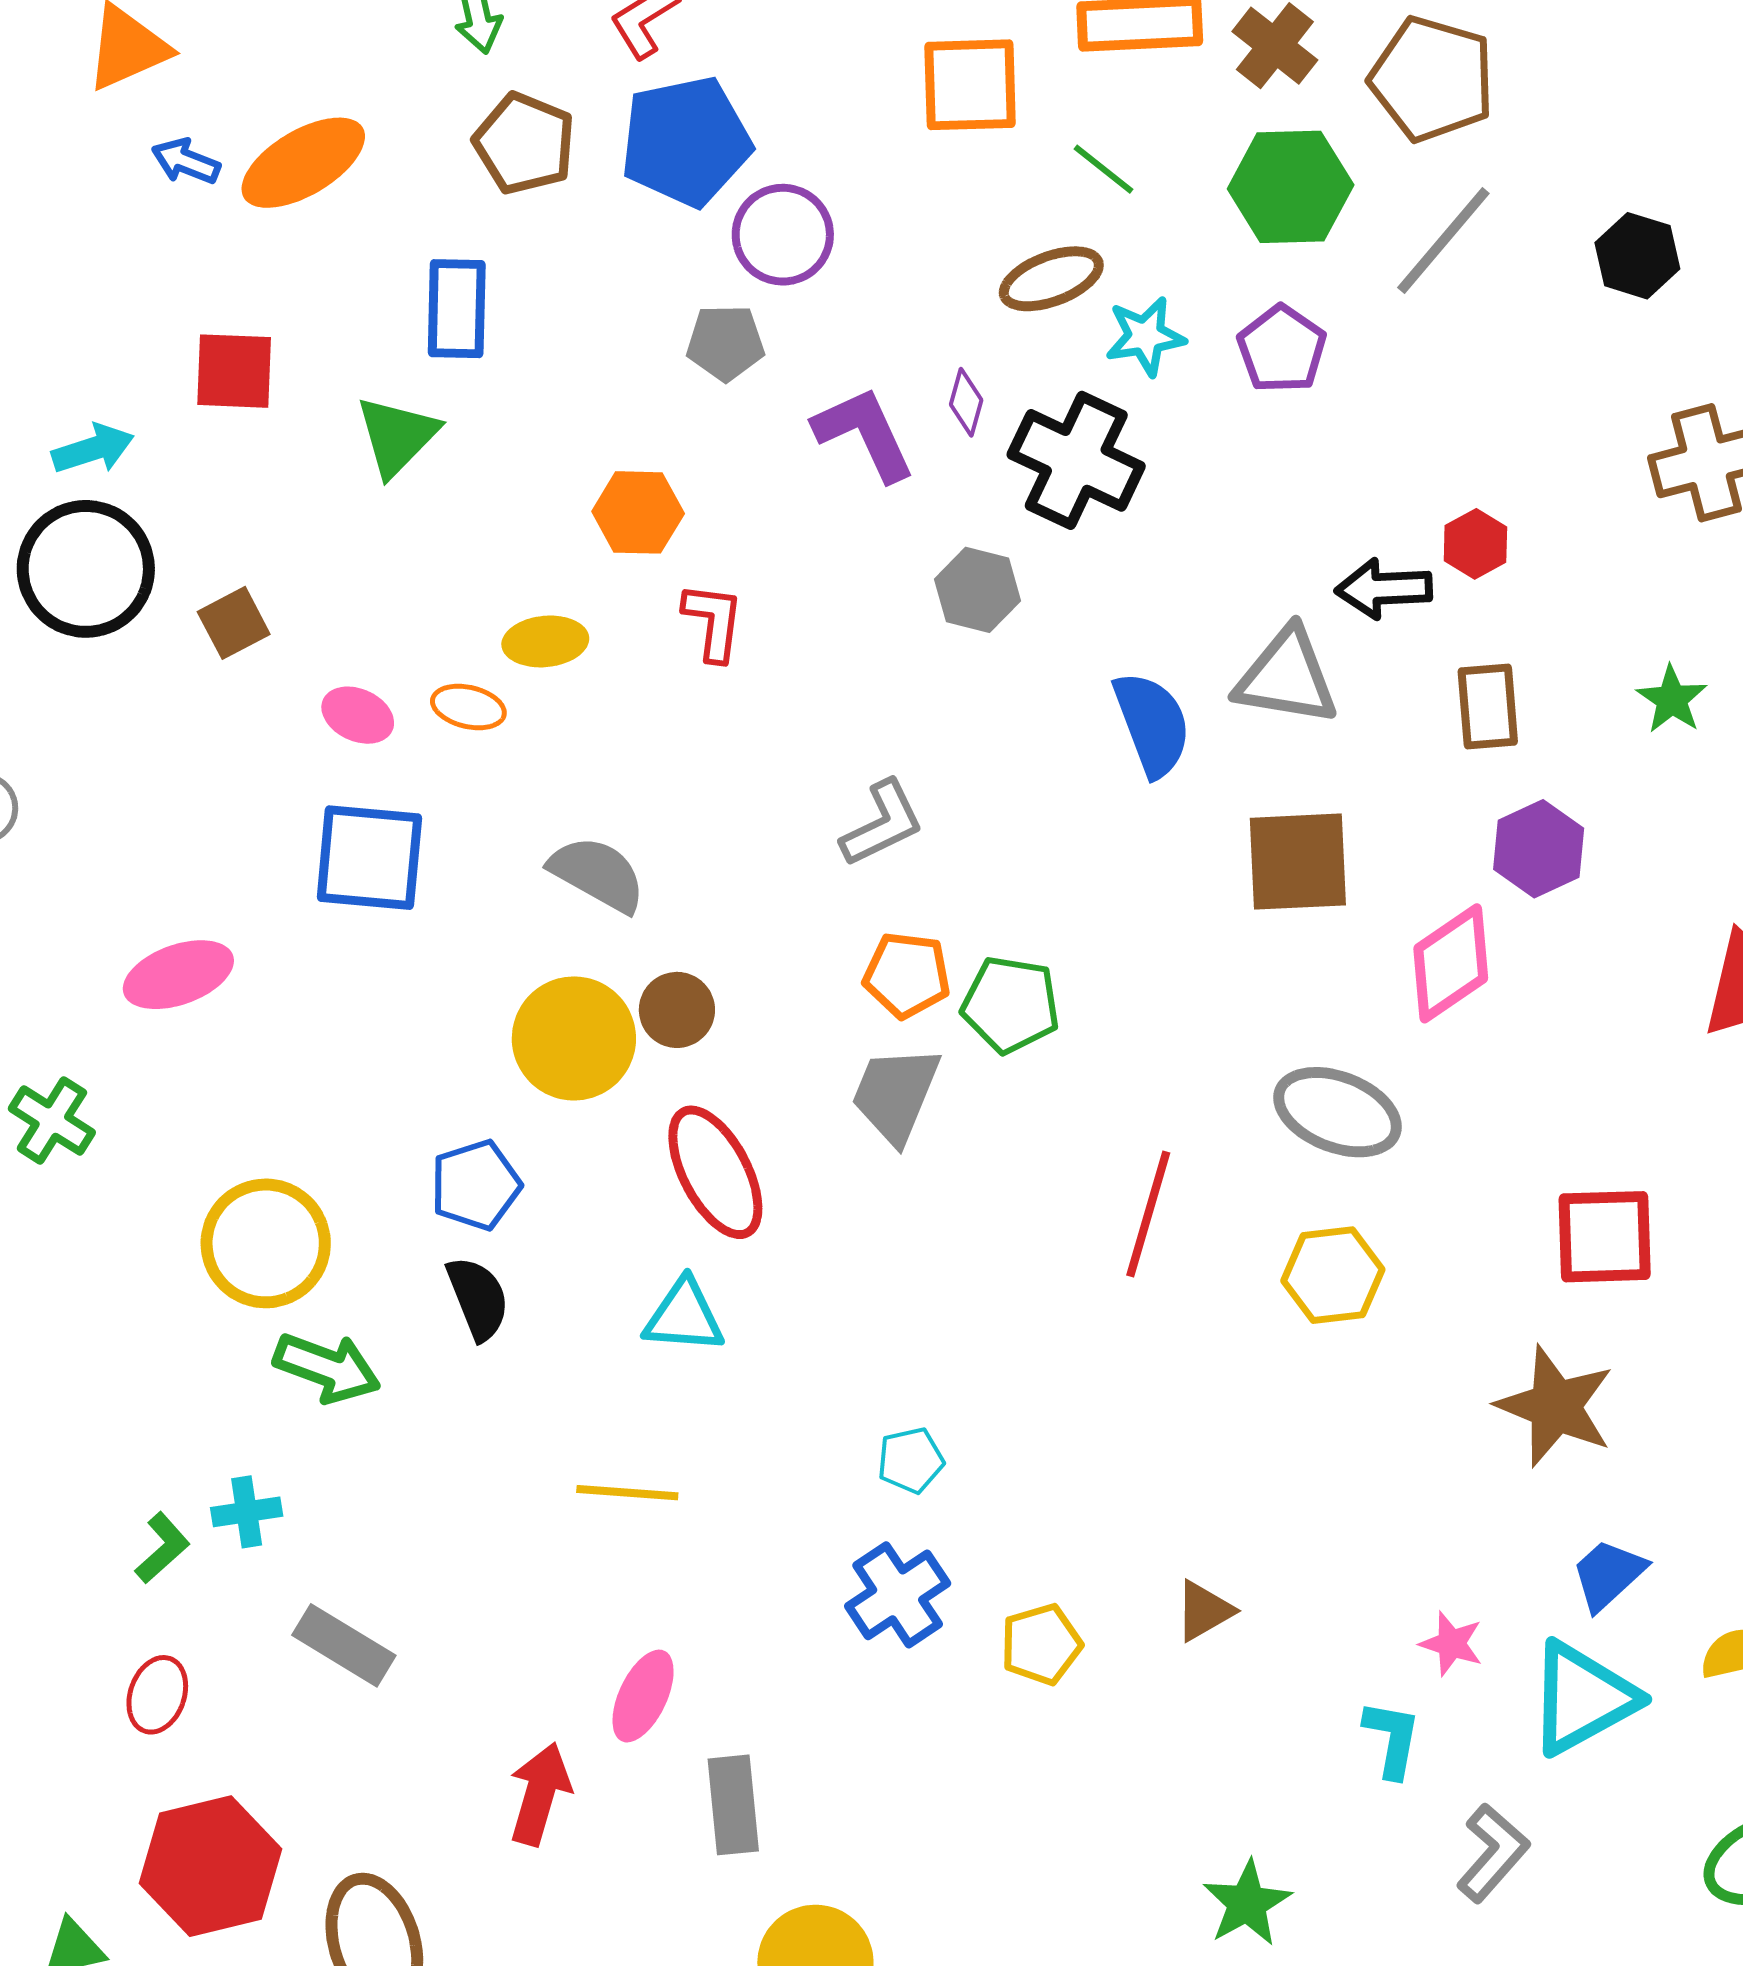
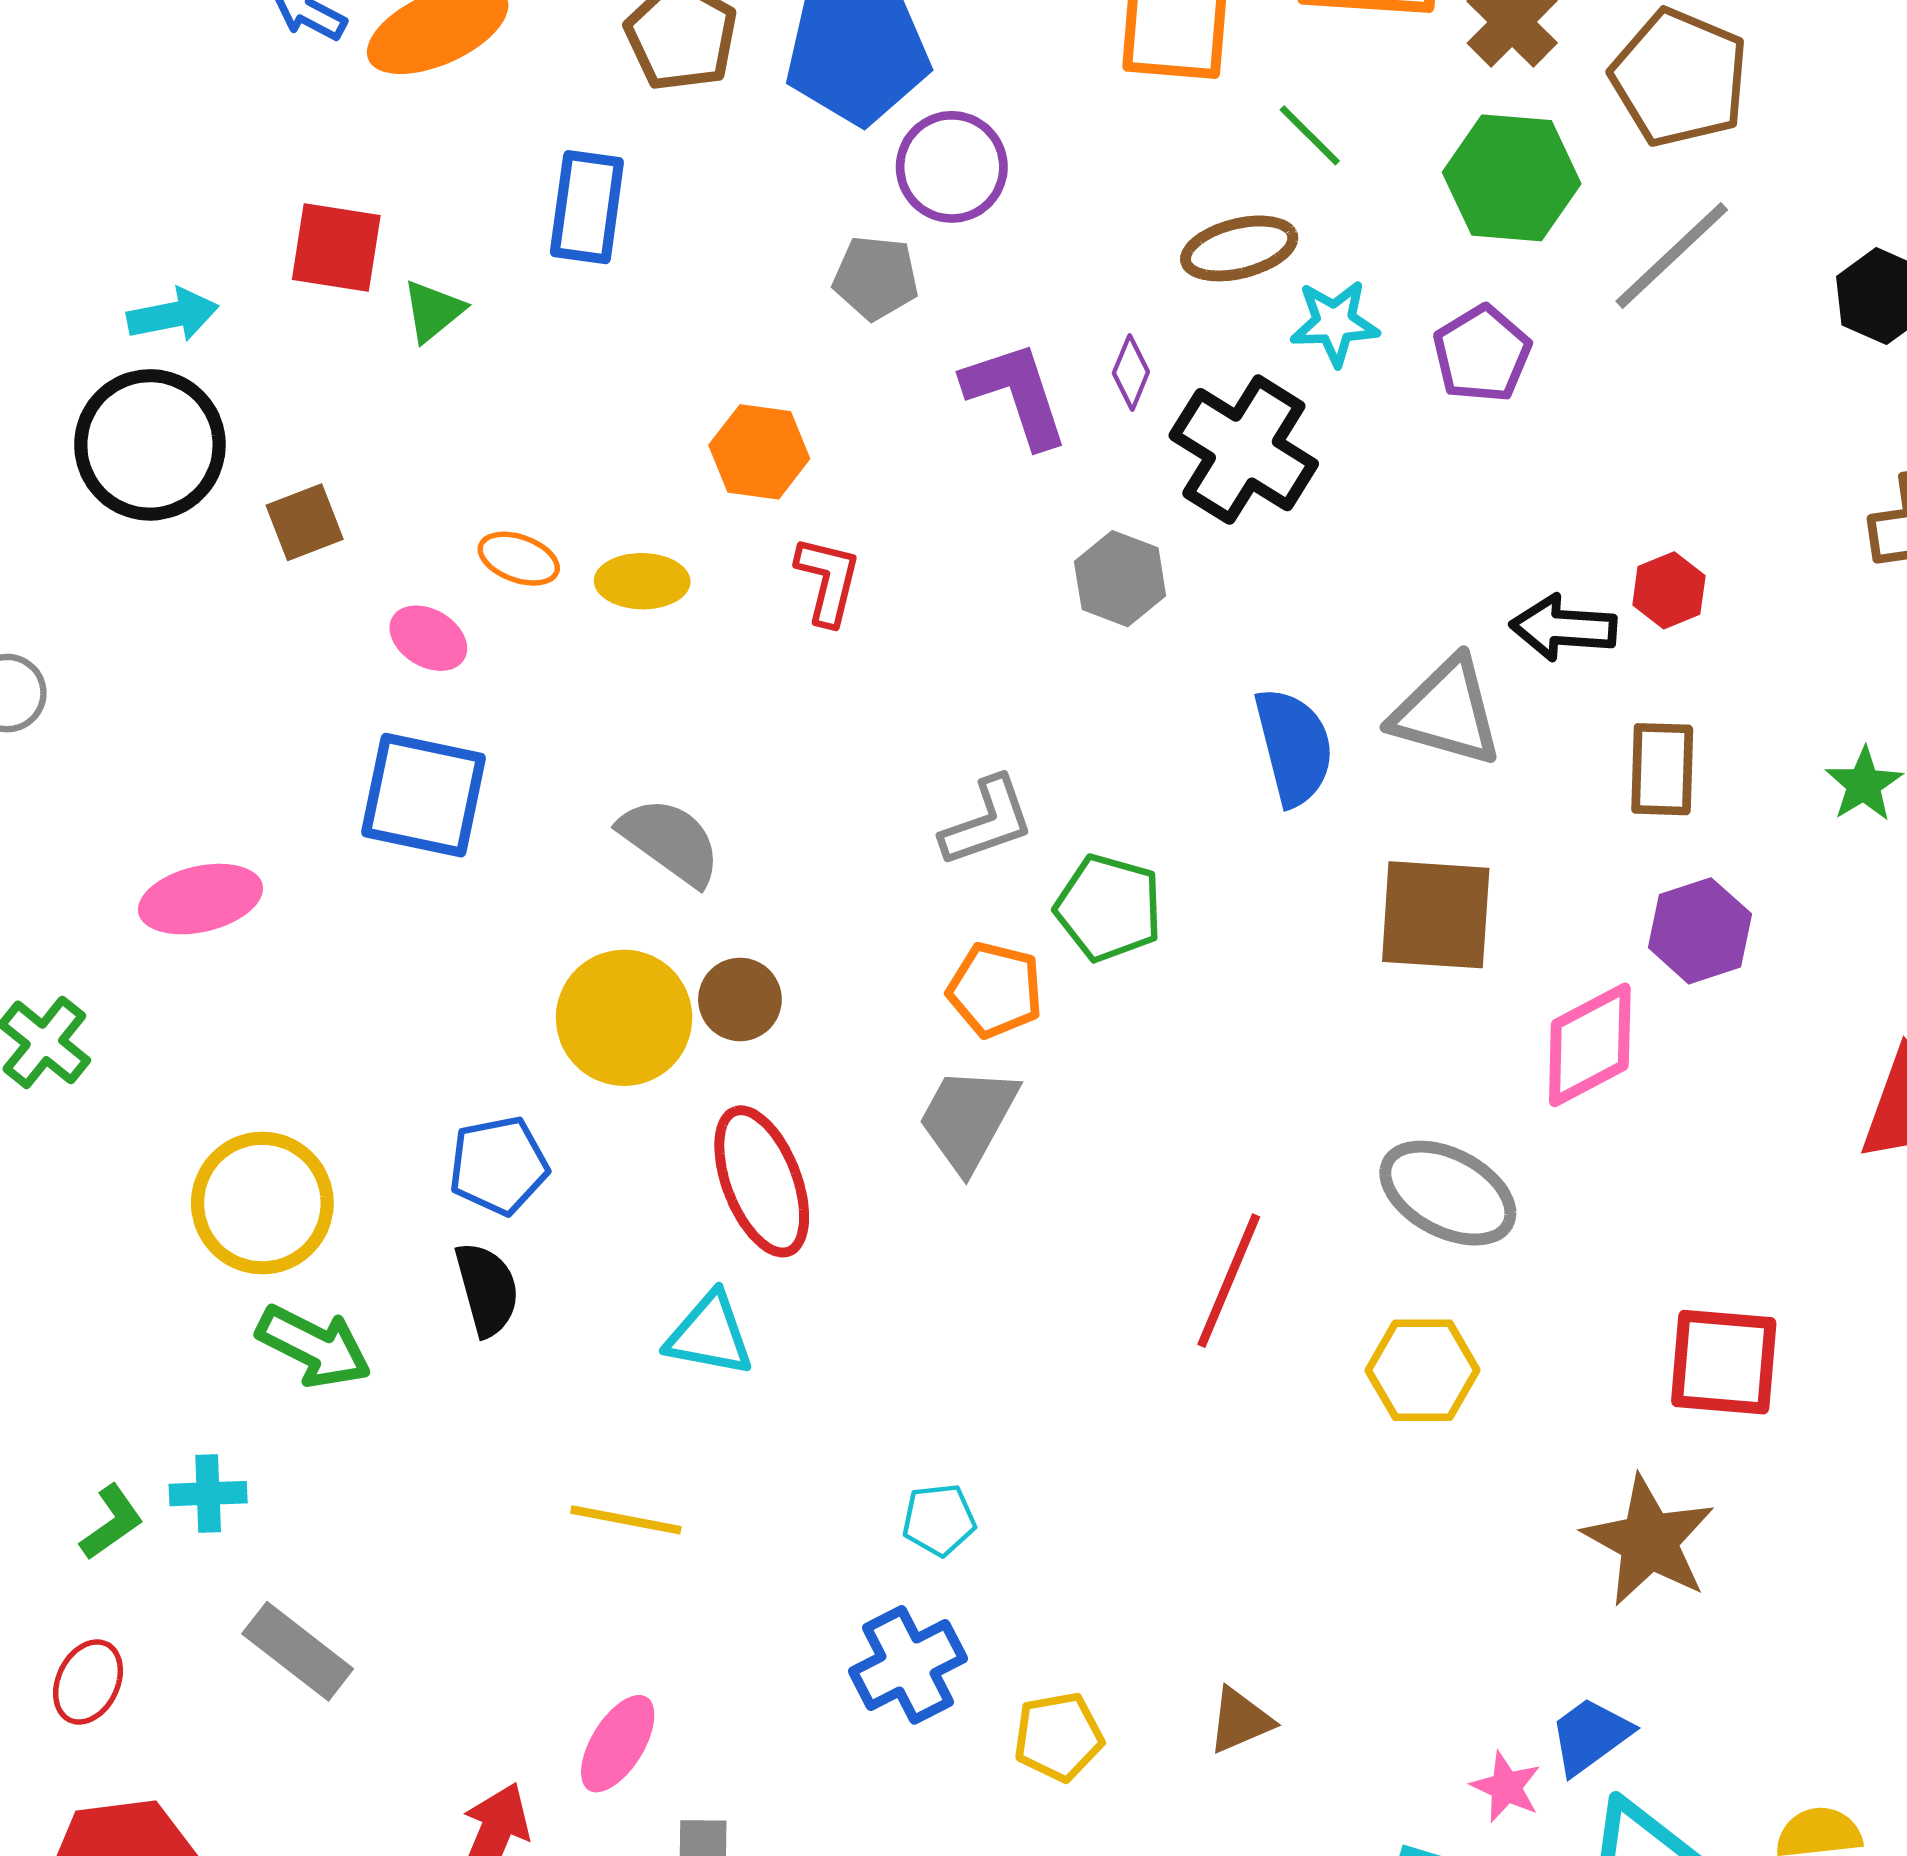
green triangle: (397, 436) -> (433, 311), moved, size x0.7
orange ellipse: (468, 707) -> (519, 559), moved
green pentagon: (1011, 1005) -> (1109, 908), moved
blue trapezoid: (1608, 1575) -> (1590, 1736), moved

